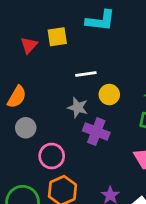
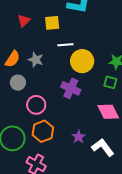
yellow square: (57, 37) -> (52, 23), moved
yellow circle: (109, 95) -> (82, 61), size x1.5
gray star: (78, 108) -> (36, 60), moved

